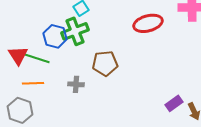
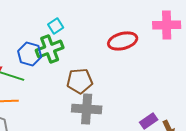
gray cross: (76, 84) -> (87, 109), moved, size x1.8

